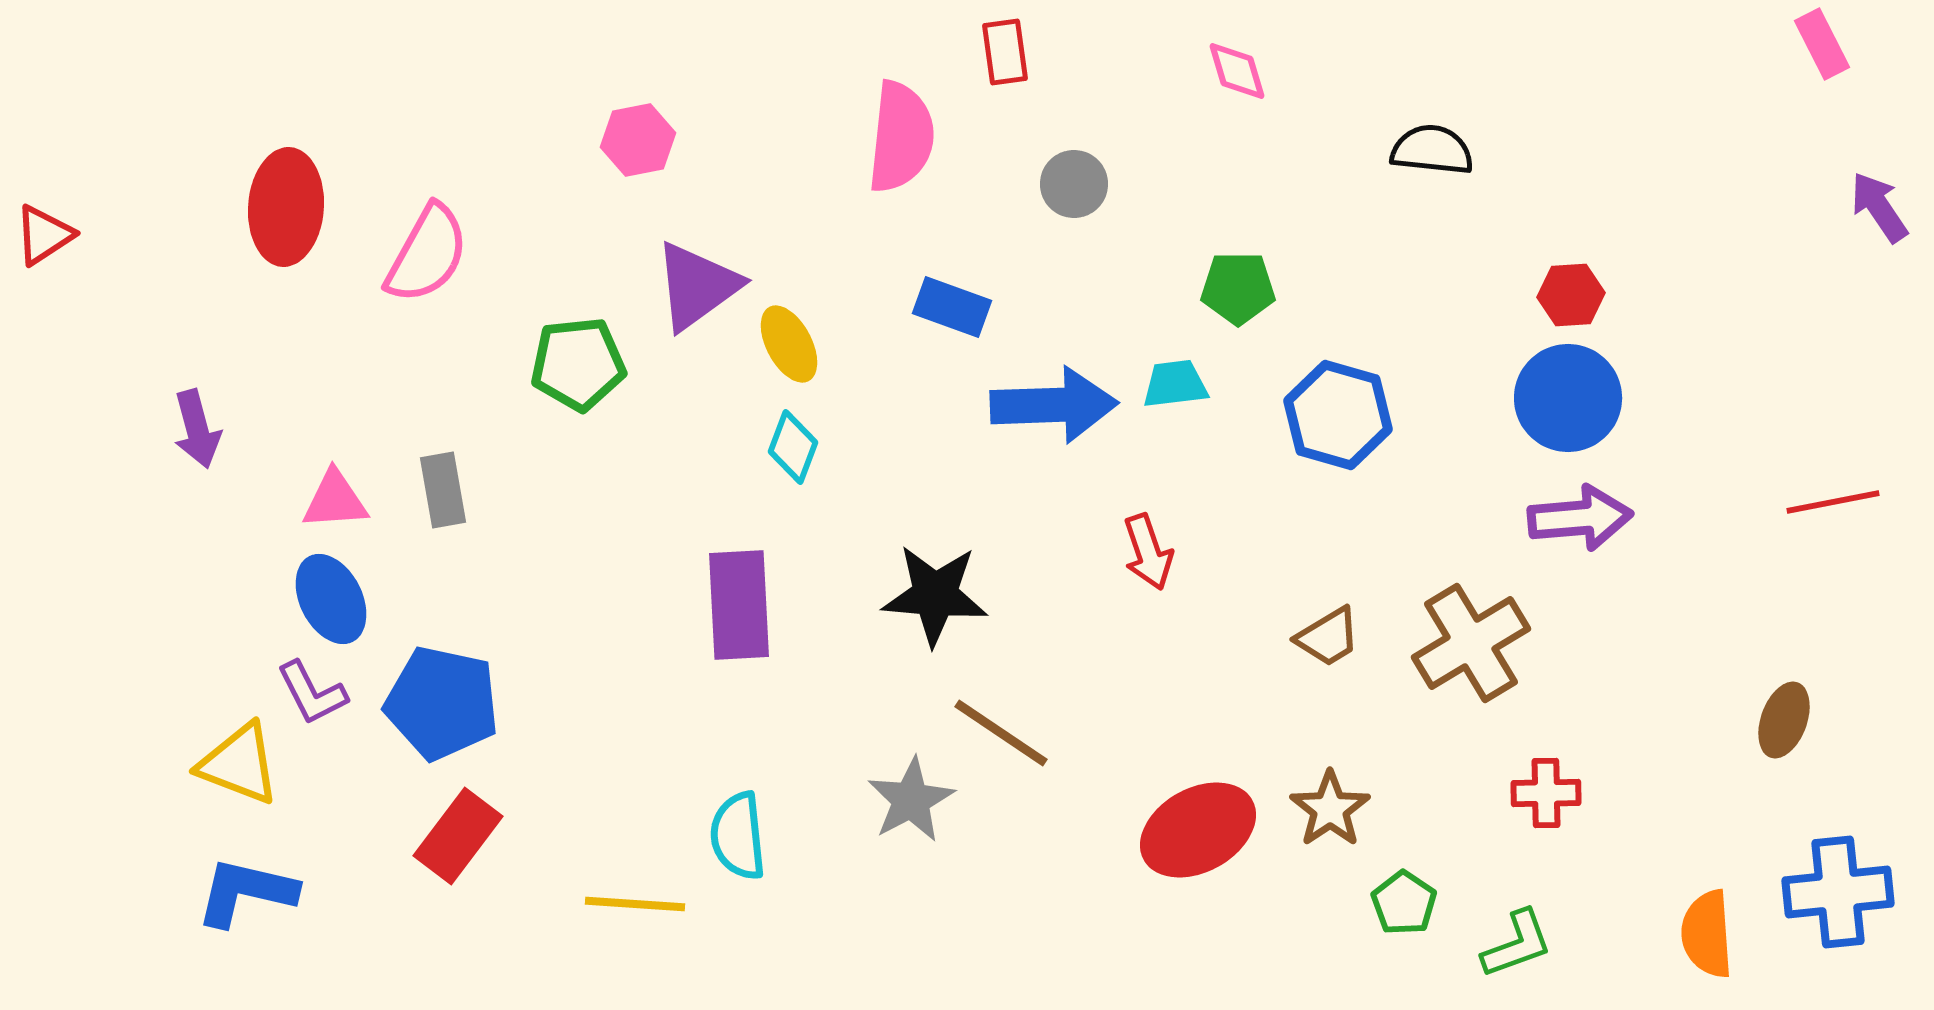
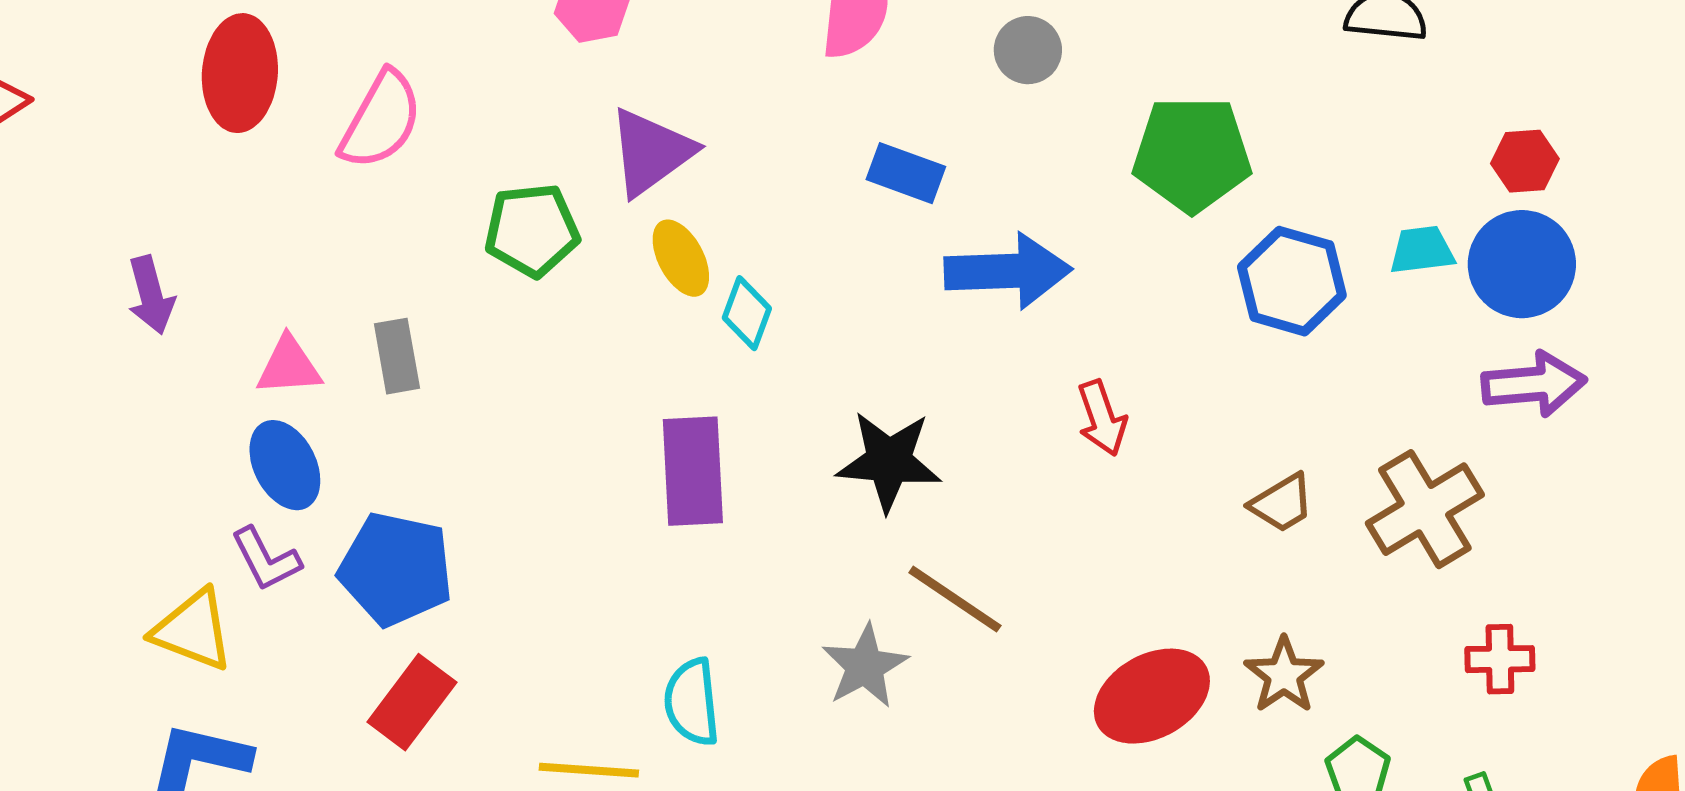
green pentagon: (1238, 288) -> (1192, 154), size x1.6
yellow ellipse: (789, 344) -> (681, 258), moved
cyan trapezoid: (1175, 384) -> (1422, 250), moved

